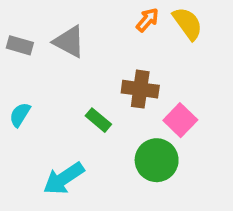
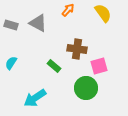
orange arrow: (147, 20) -> (68, 10), moved
pink square: (180, 120) -> (99, 66), turned 30

